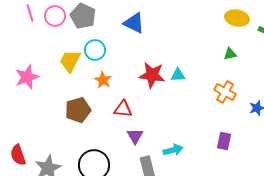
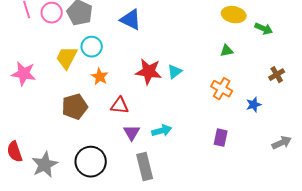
cyan triangle: (178, 75) -> (175, 72), turned -35
pink star: (27, 77) -> (24, 74), turned 30
cyan arrow: (173, 150) -> (162, 131), moved

